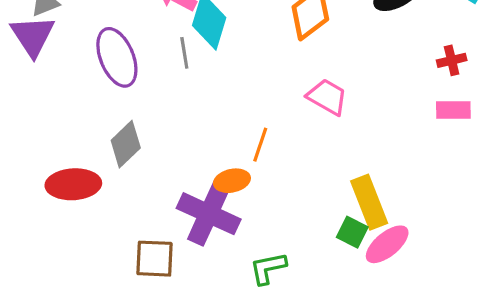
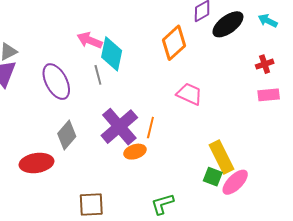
purple cross: (209, 214) -> (119, 127), moved, turned 30

